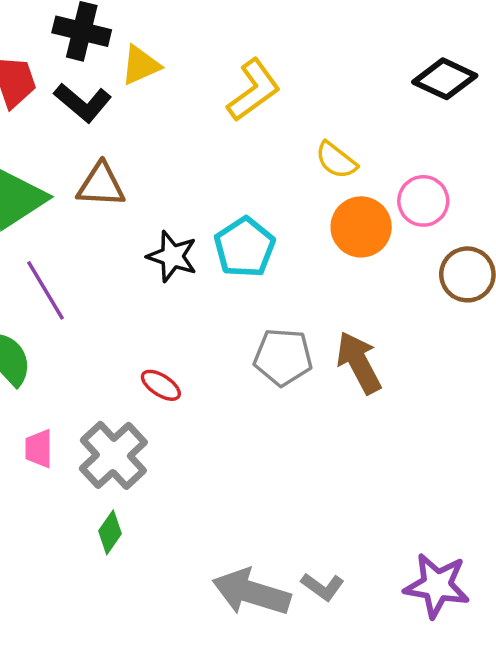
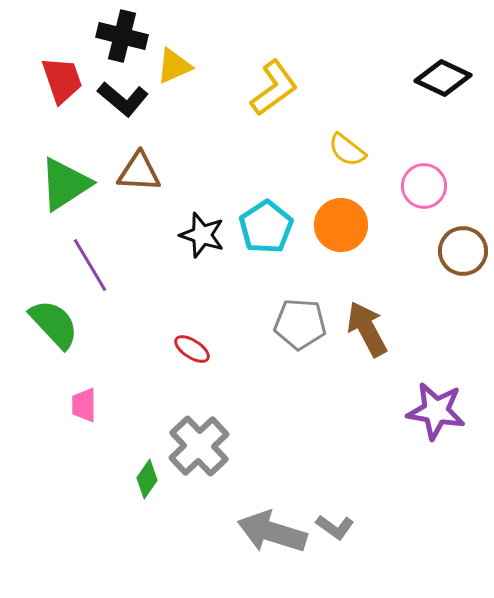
orange circle: (361, 227) -> (341, 225), moved
gray cross: (113, 455) -> (199, 446), moved
purple star: (437, 585) -> (436, 411), moved

